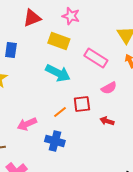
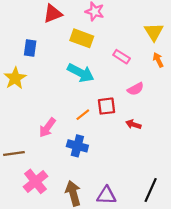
pink rectangle: (96, 58) -> (122, 57), size x0.7
pink arrow: (27, 124) -> (47, 128), turned -30

